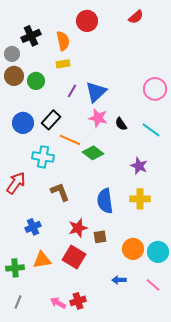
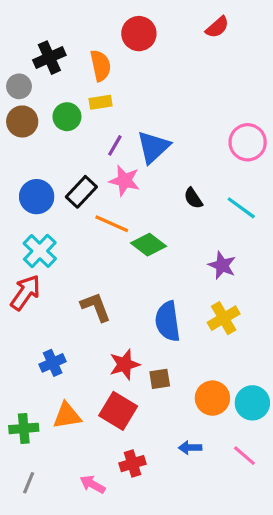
green circle: (36, 81) -> (67, 117), moved
pink star: (98, 118) -> (125, 181), moved
cyan cross: (43, 157) -> (40, 251), moved, turned 35
yellow cross: (140, 199) -> (224, 318), turned -30
red cross: (78, 301) -> (133, 464), moved

